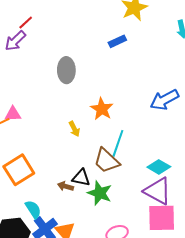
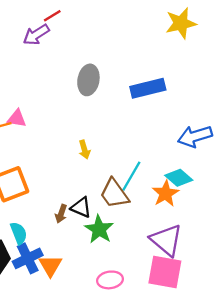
blue rectangle: (117, 41) -> (148, 88), moved, size x1.6
orange star: (102, 109) -> (166, 194), moved
cyan diamond: (159, 167) -> (179, 178), moved
brown arrow: (65, 186) -> (61, 214), turned -98

